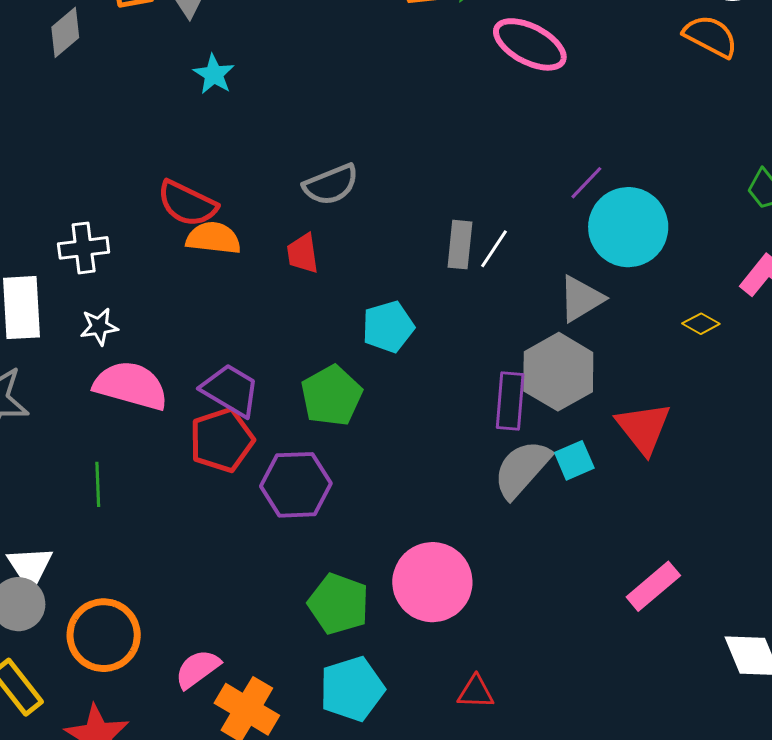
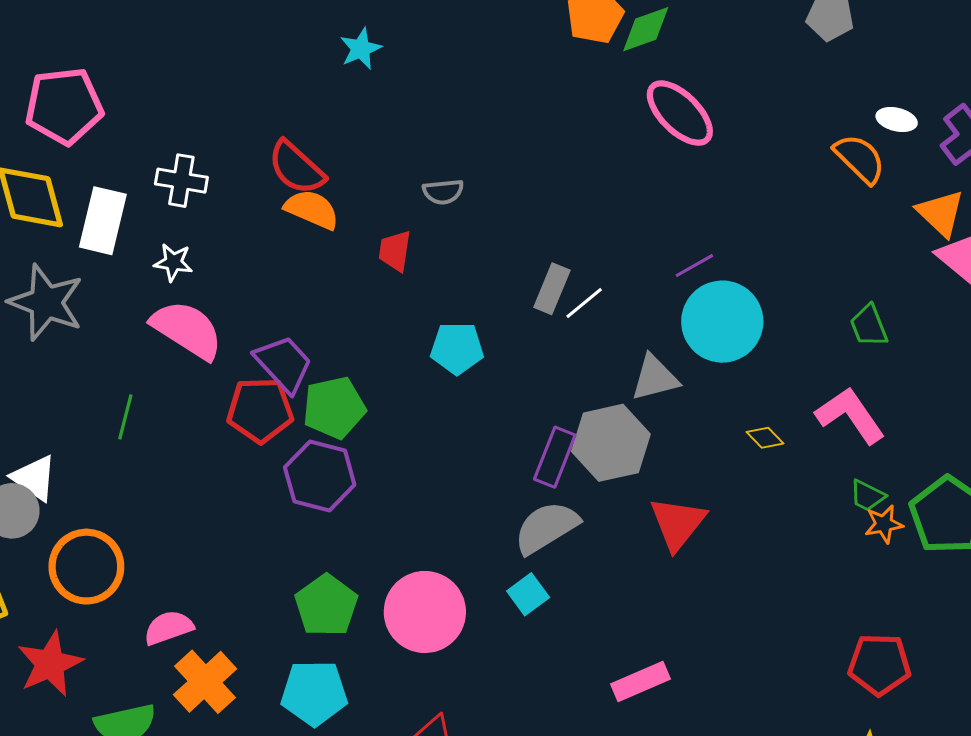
gray semicircle: (331, 185) -> (443, 192), size x0.7
green pentagon: (331, 396) -> (334, 408), moved
cyan square: (574, 460) -> (528, 594), moved, turned -30
white triangle: (30, 567) -> (34, 478), turned -39

